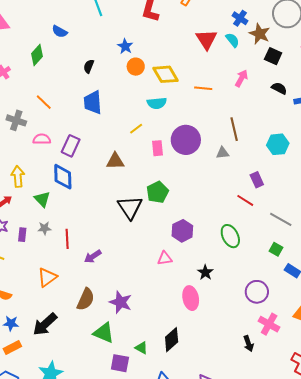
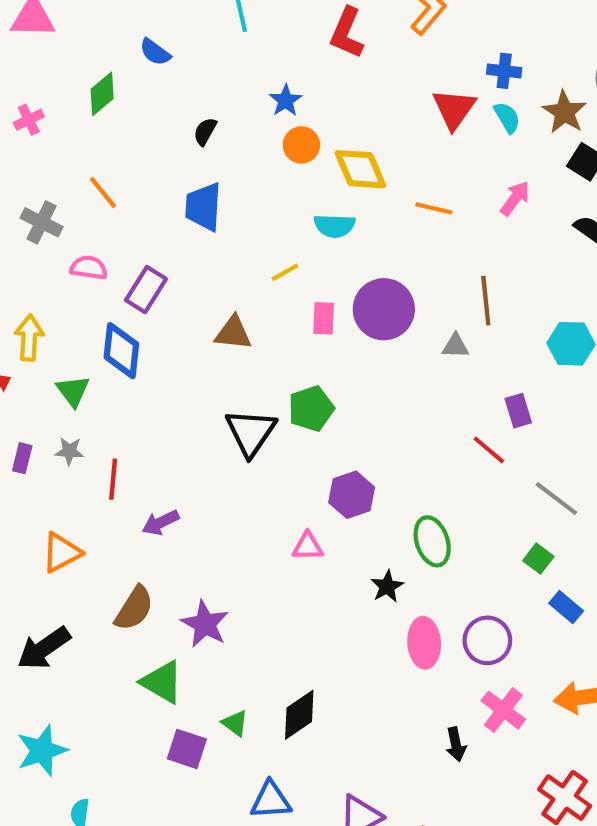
blue cross: (240, 18) -> (504, 71), moved, turned -35
green ellipse: (230, 236) -> (432, 541), moved
pink ellipse: (191, 298) -> (424, 643), moved

